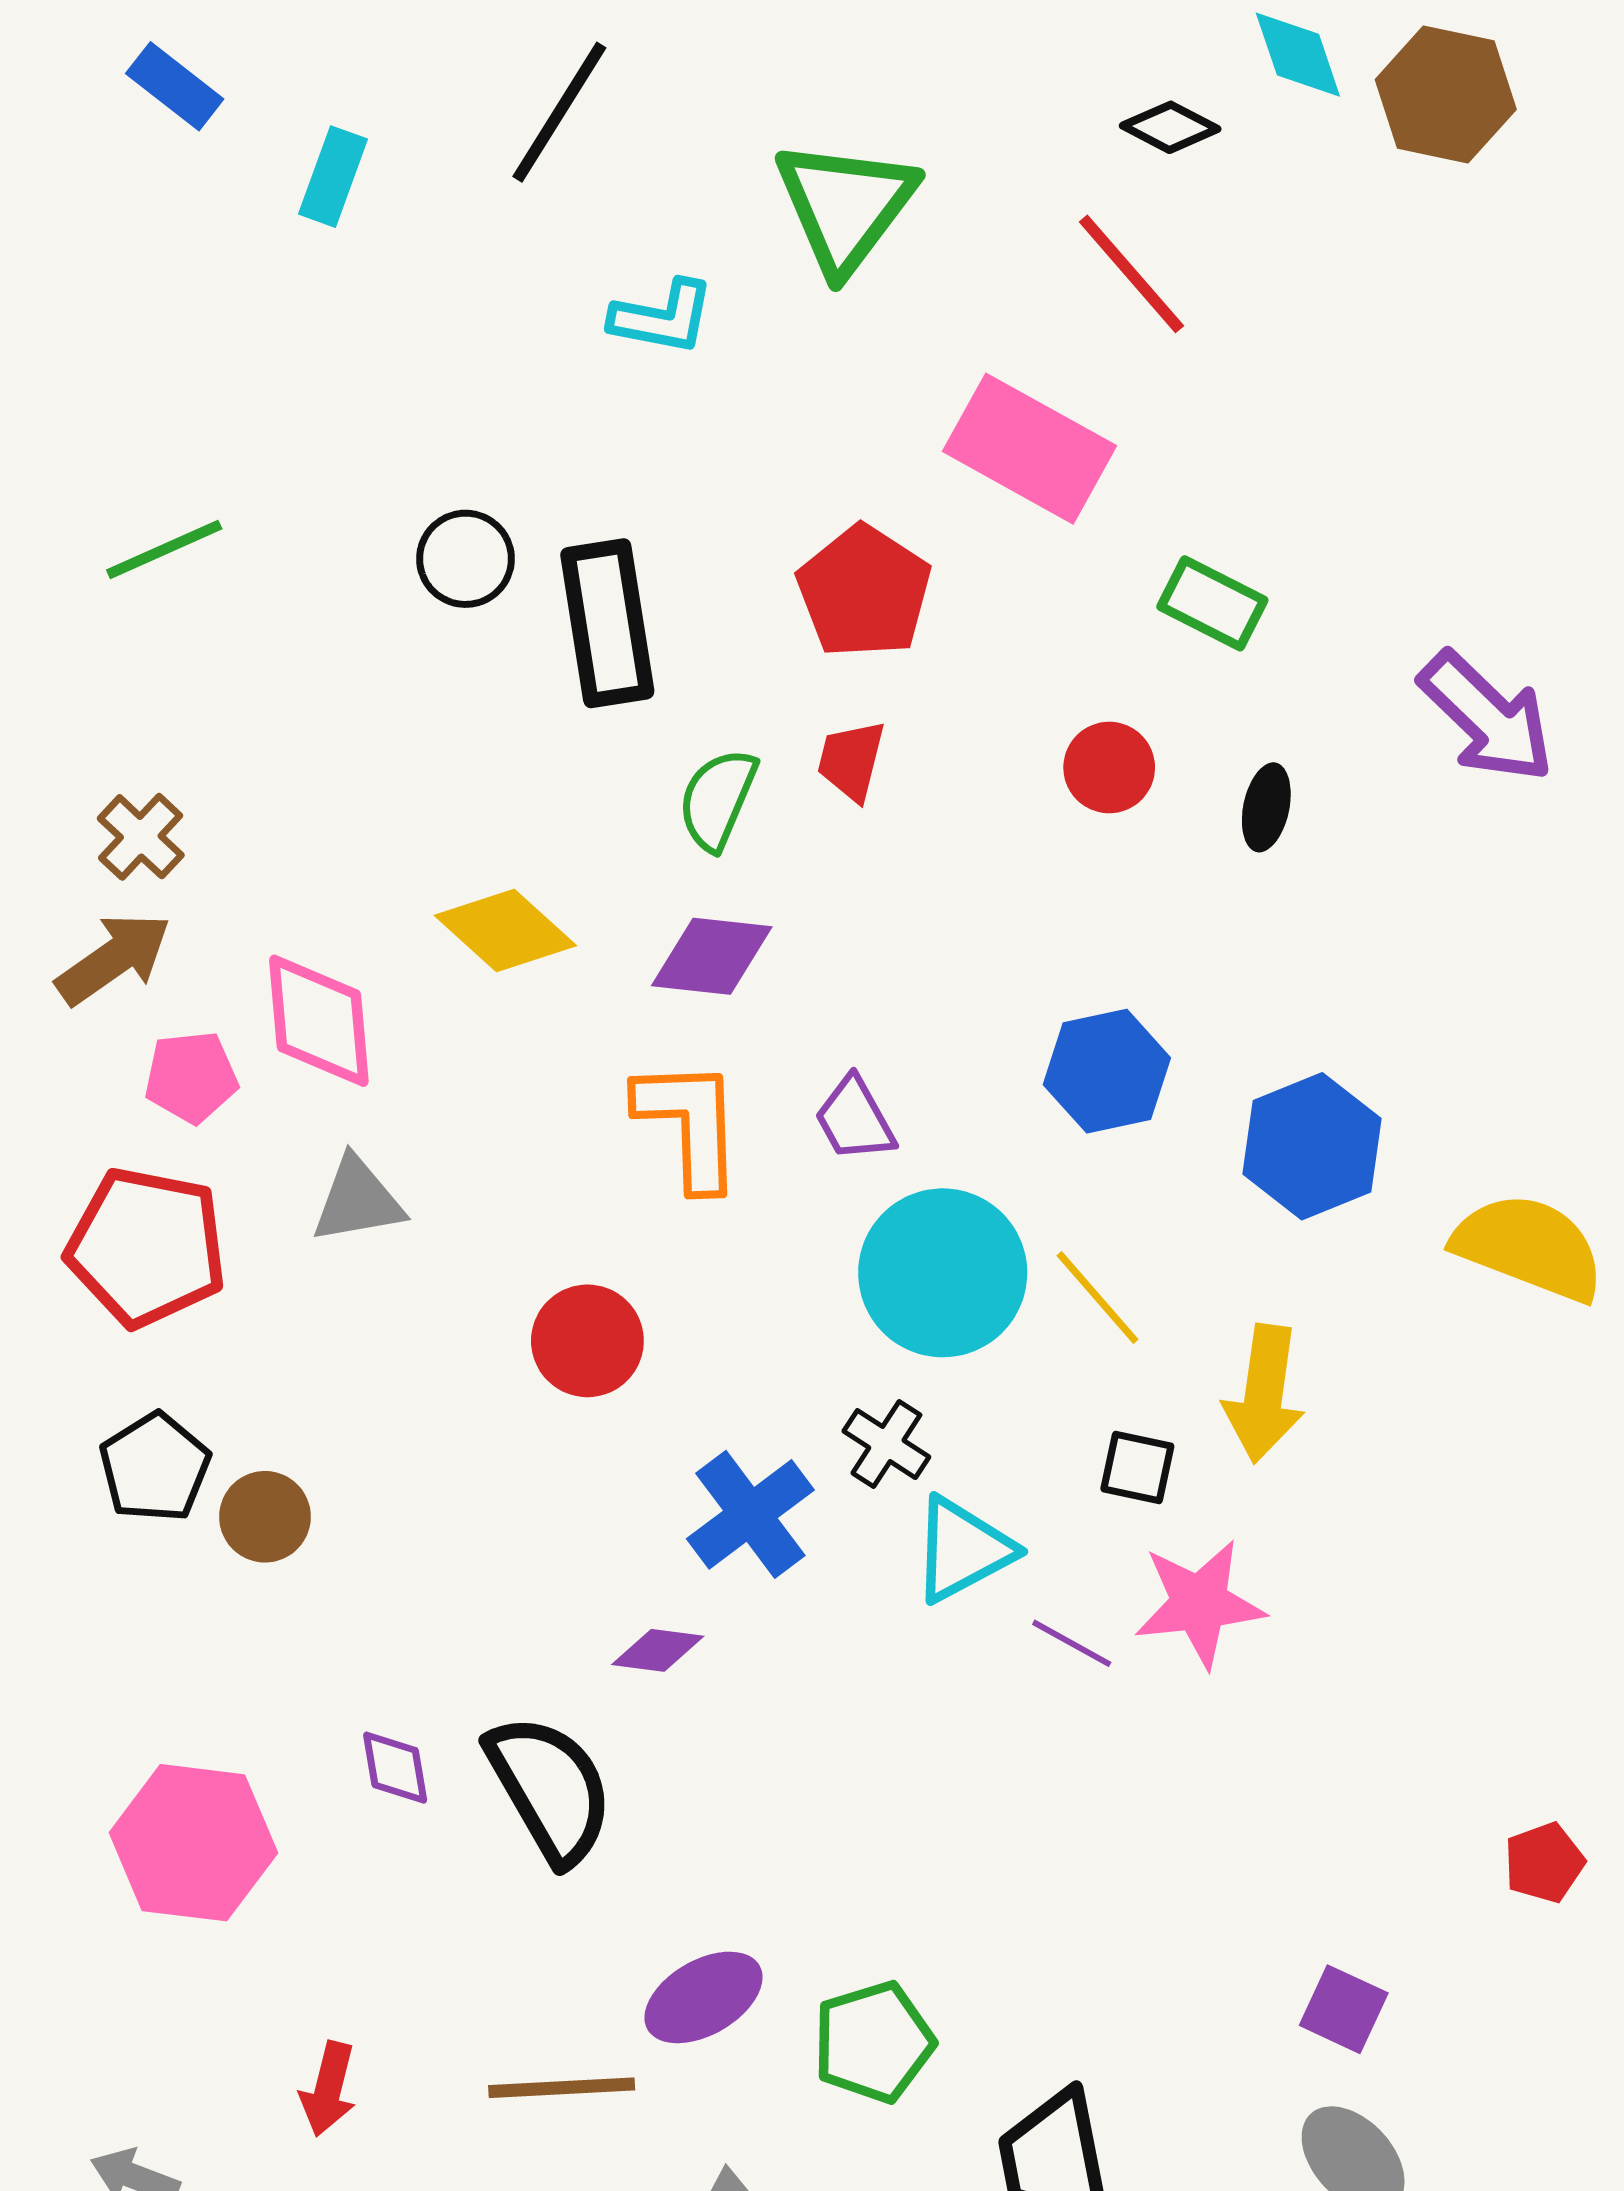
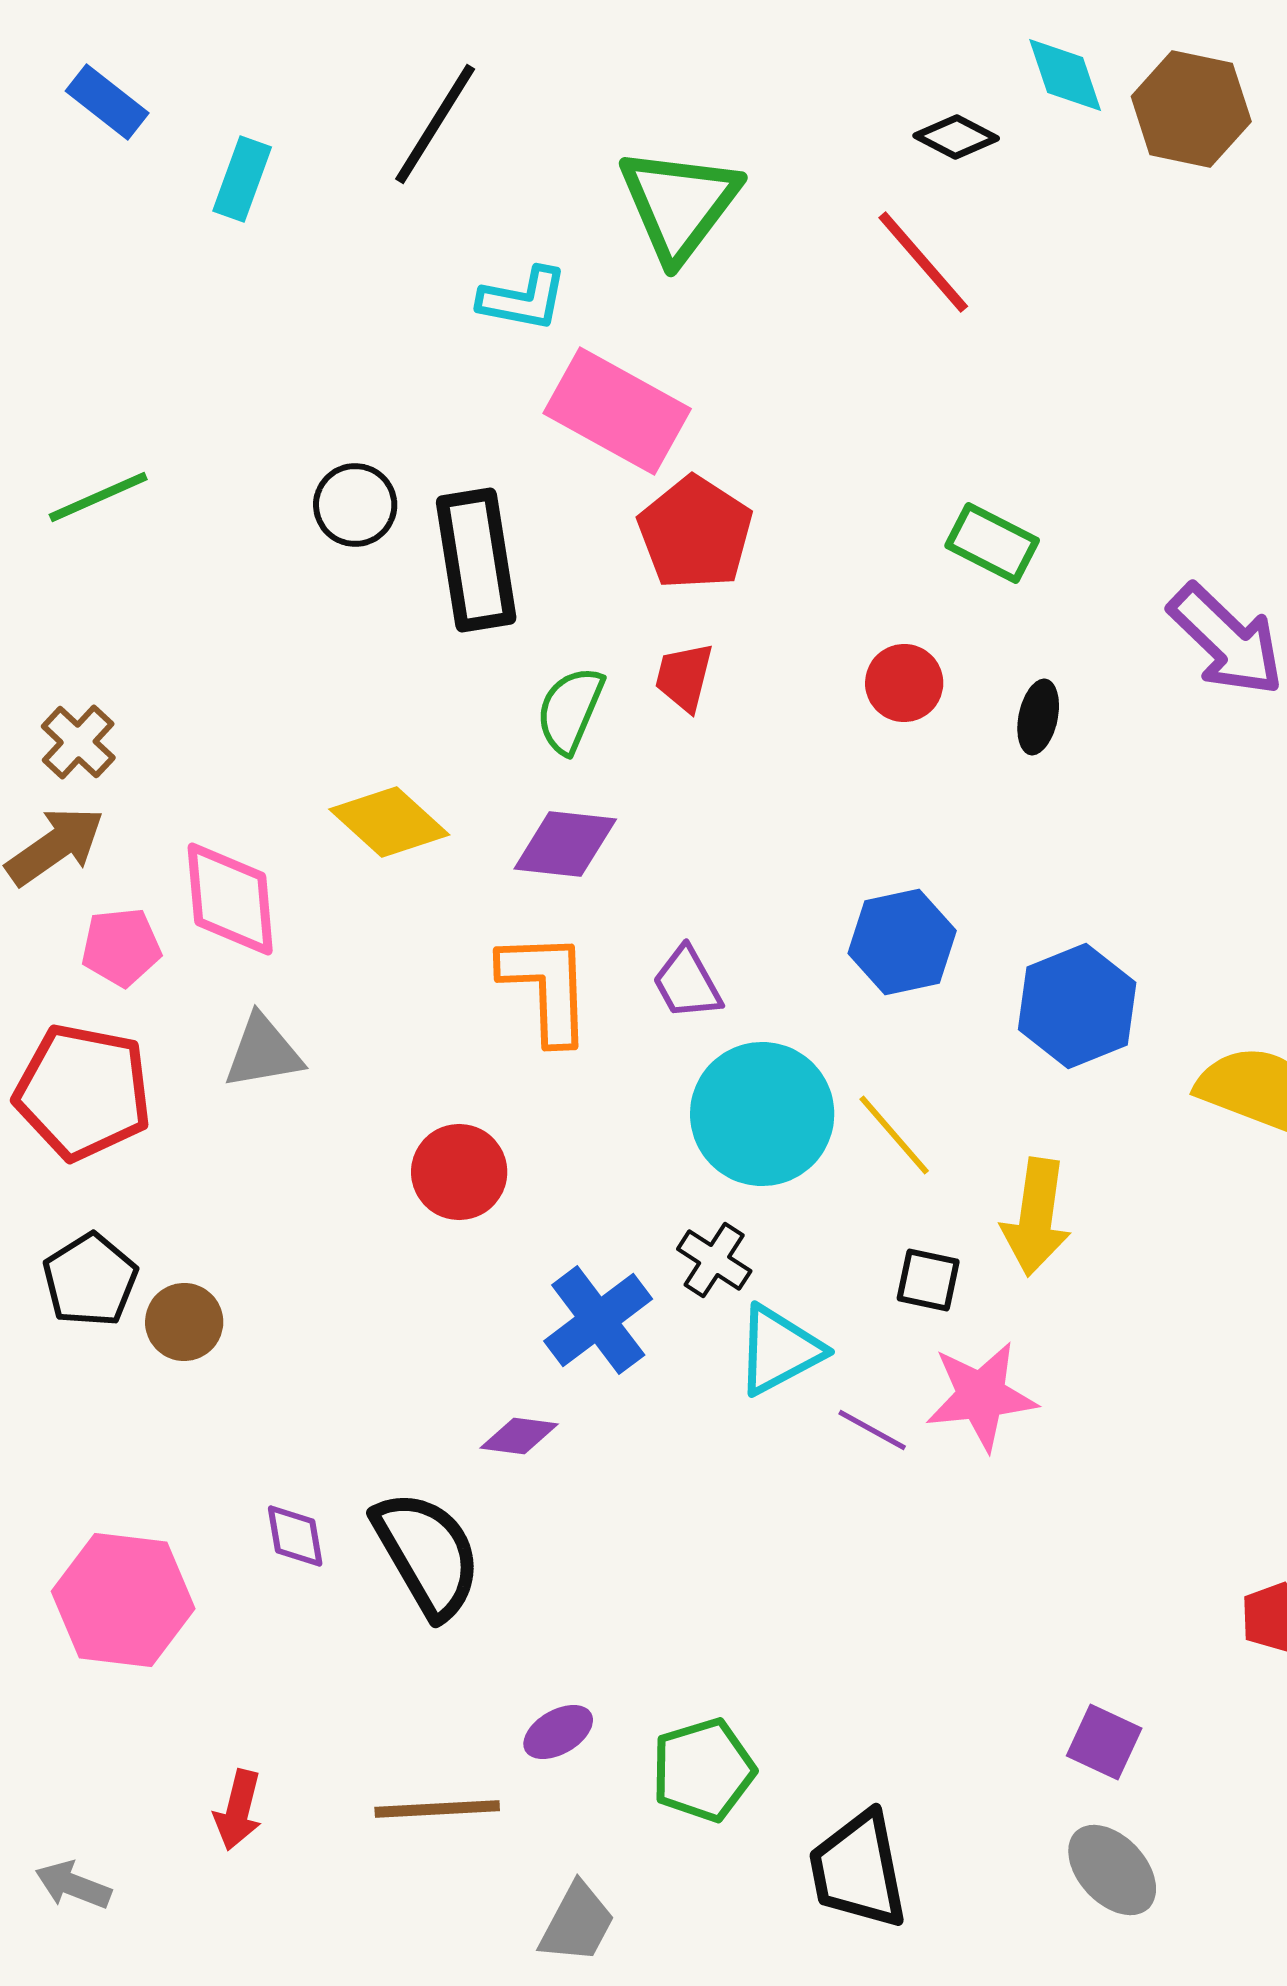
pink rectangle: (1029, 449) -> (617, 411), moved
purple ellipse: (703, 1997) -> (558, 1732), size x0.7

